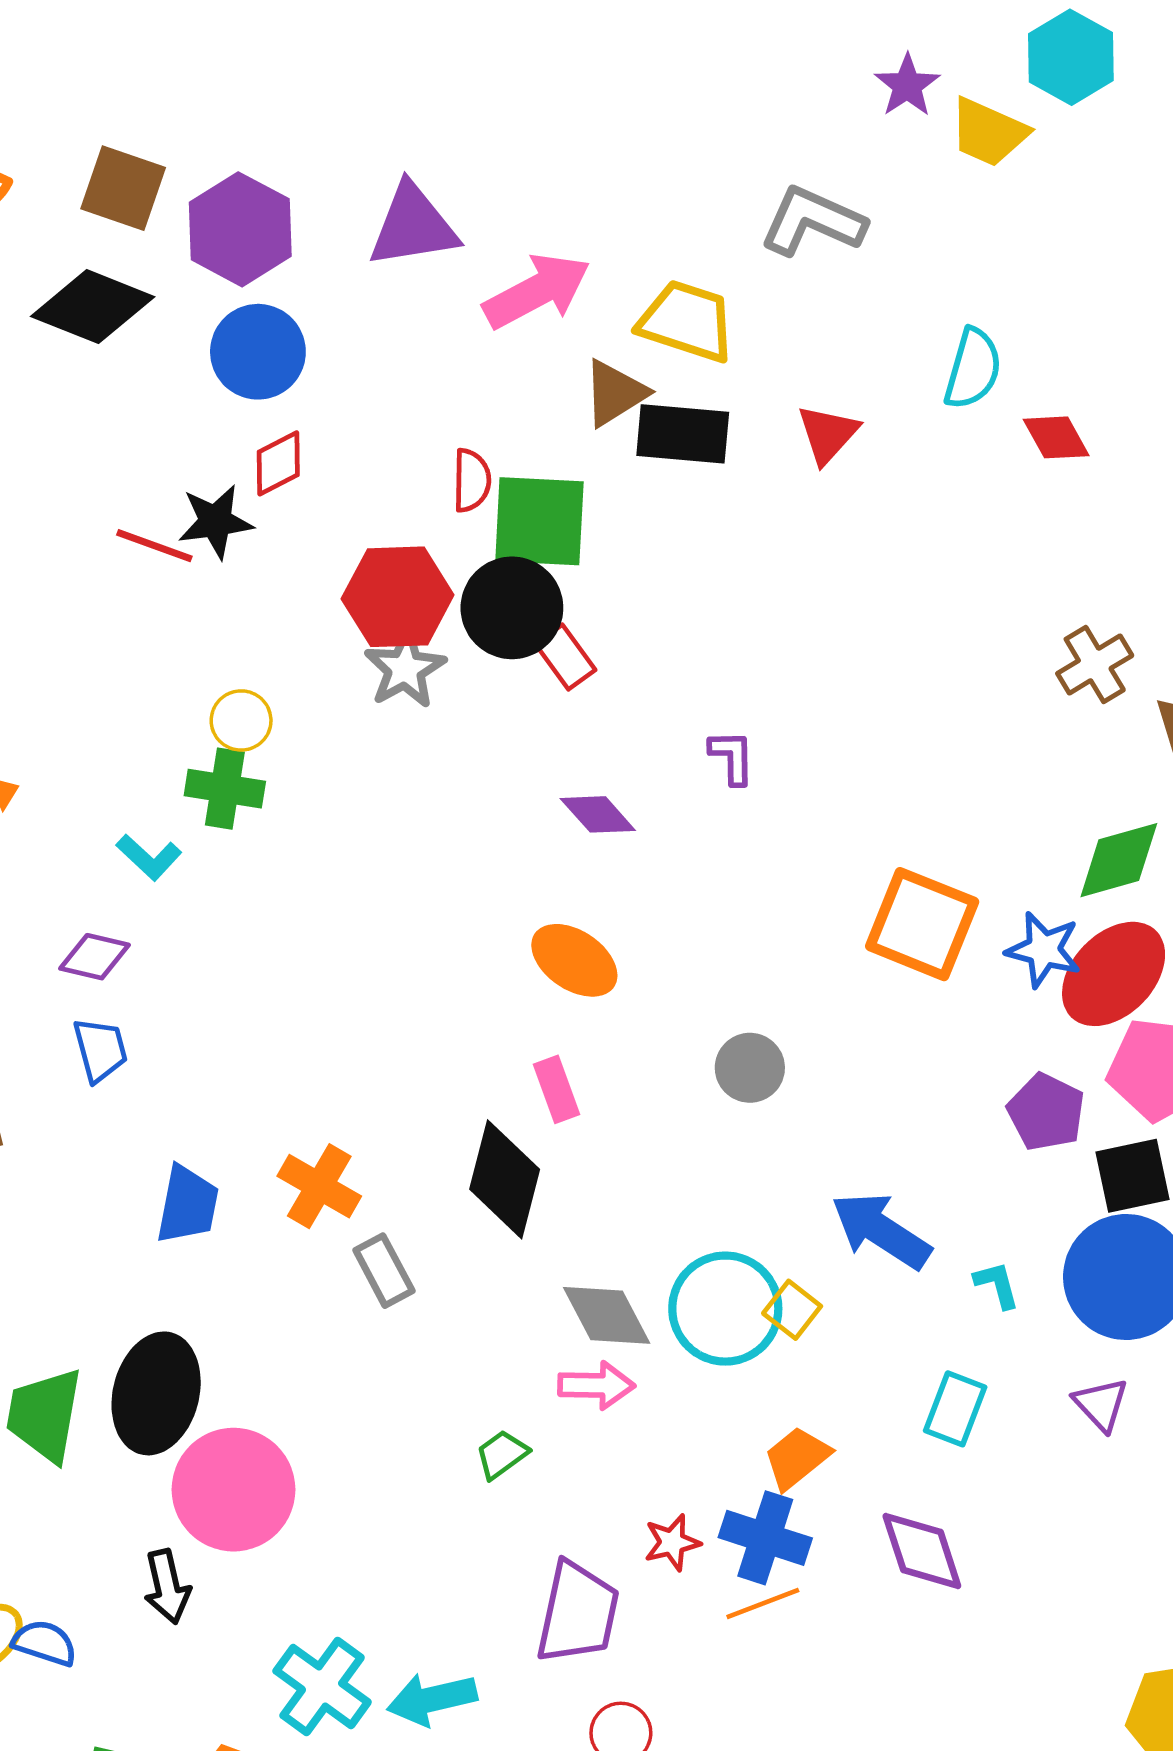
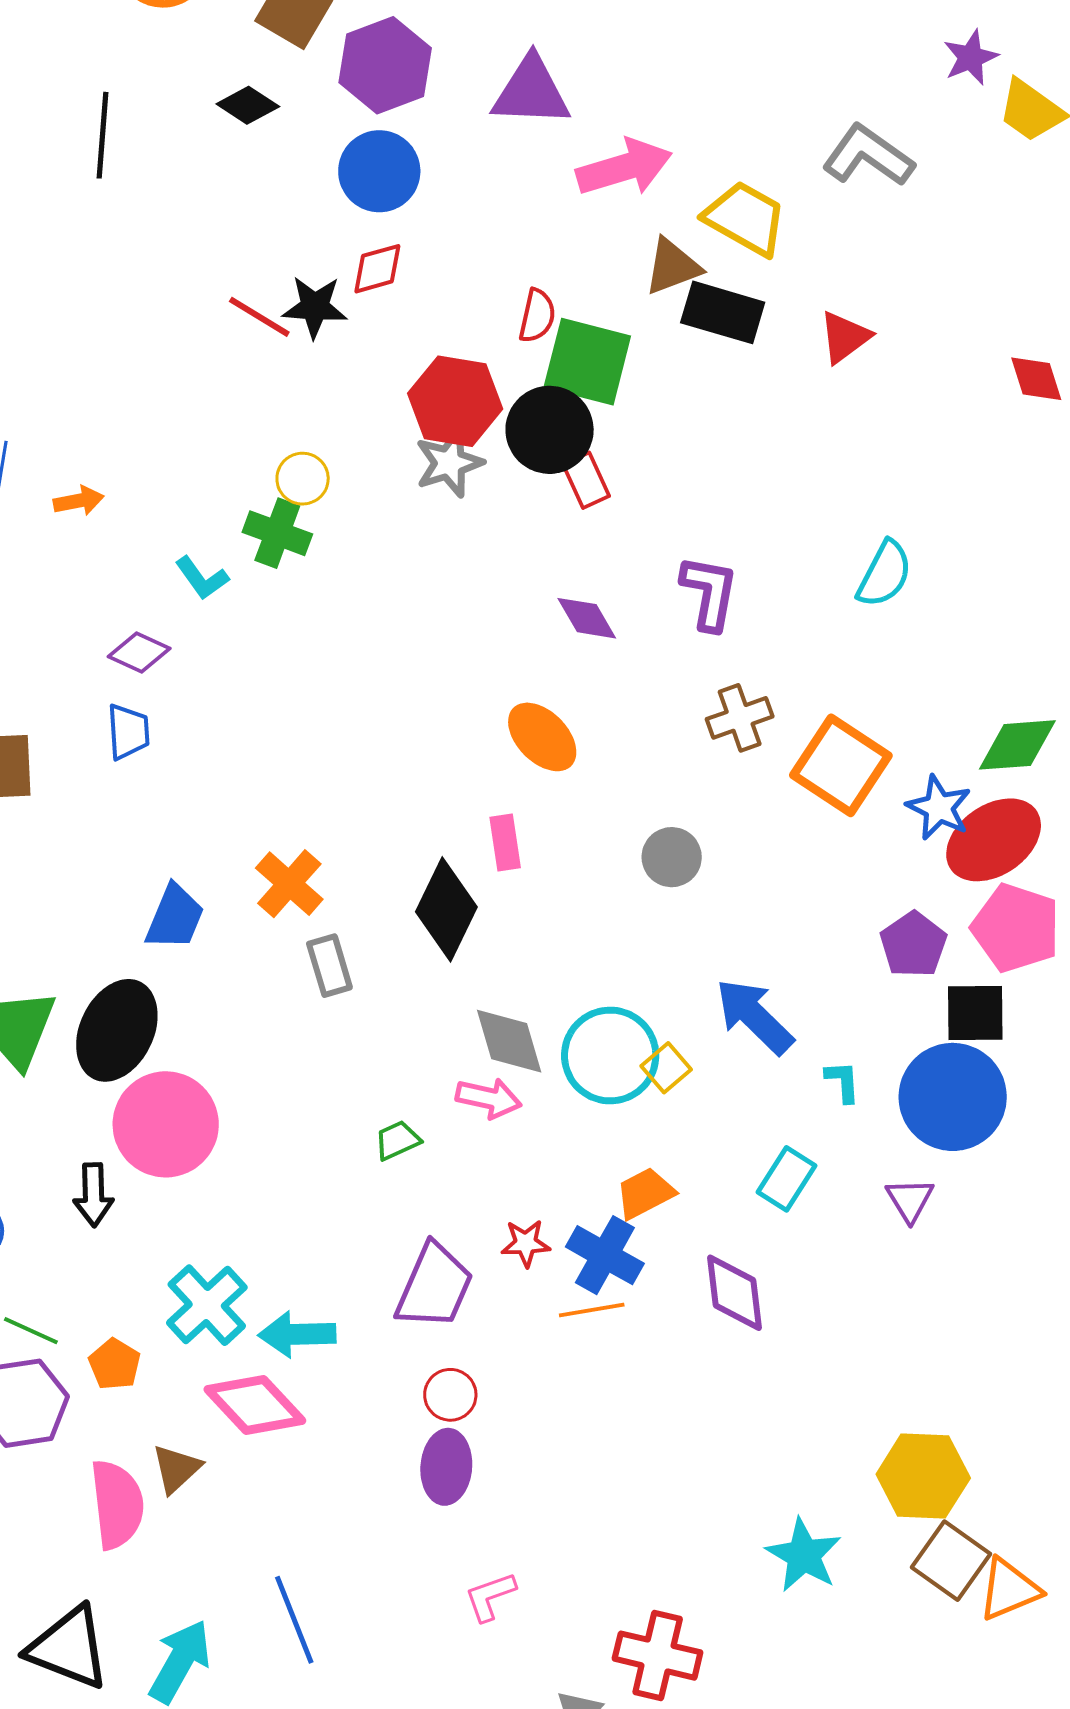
black diamond: (93, 307) -> (248, 105), size x0.6
cyan semicircle: (973, 369) -> (885, 574), moved
brown cross: (1095, 665) -> (740, 718), moved
purple L-shape: (732, 757) -> (709, 593), size x1.5
blue trapezoid: (188, 1205) -> (175, 917), moved

